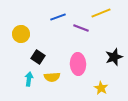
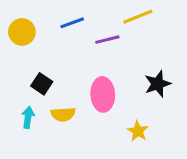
purple line: (81, 28) -> (107, 40), turned -35
yellow circle: (21, 34) -> (22, 32), moved

